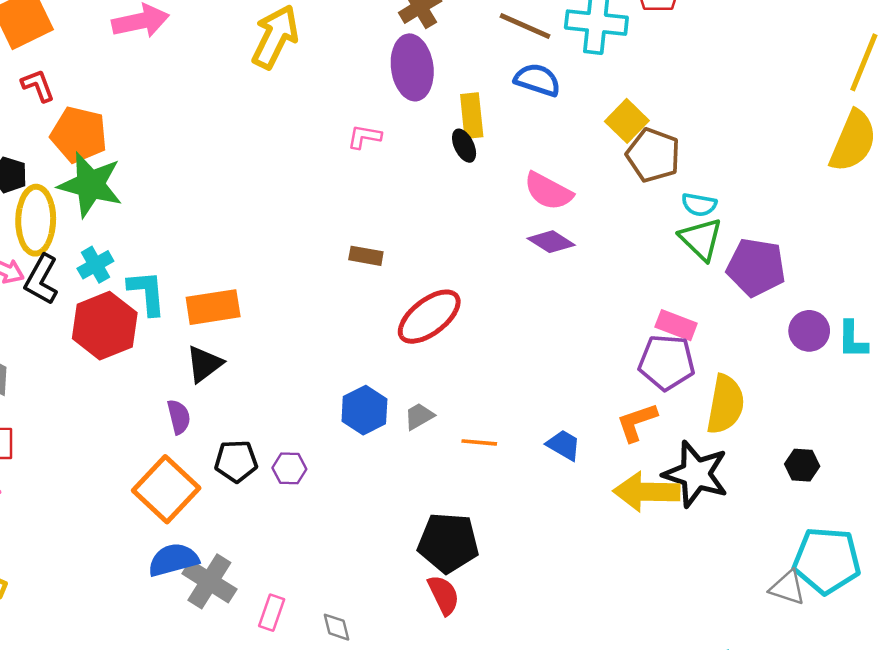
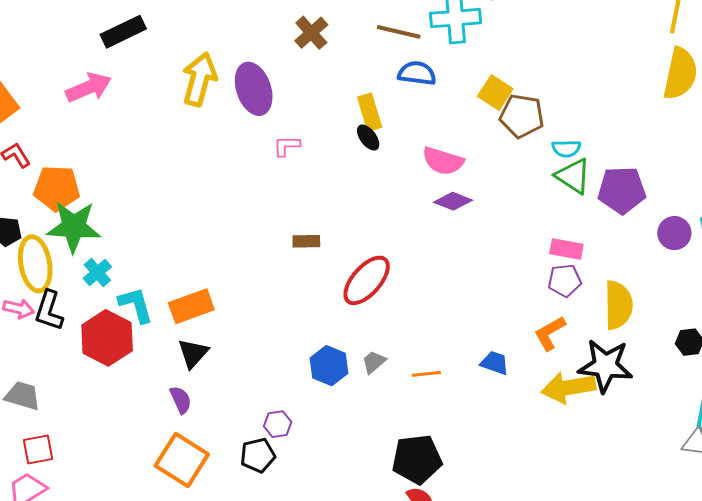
purple ellipse: (412, 67) -> (254, 89), moved
cyan cross: (95, 265) -> (97, 273), moved
purple pentagon: (667, 362) -> (565, 280), size x0.7
black pentagon: (236, 461) -> (258, 455), moved

